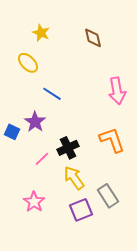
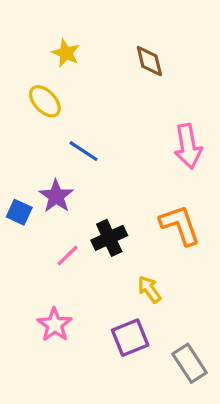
yellow arrow: (74, 178) -> (149, 289), moved, size x0.7
gray rectangle: (108, 196) -> (190, 363), moved

